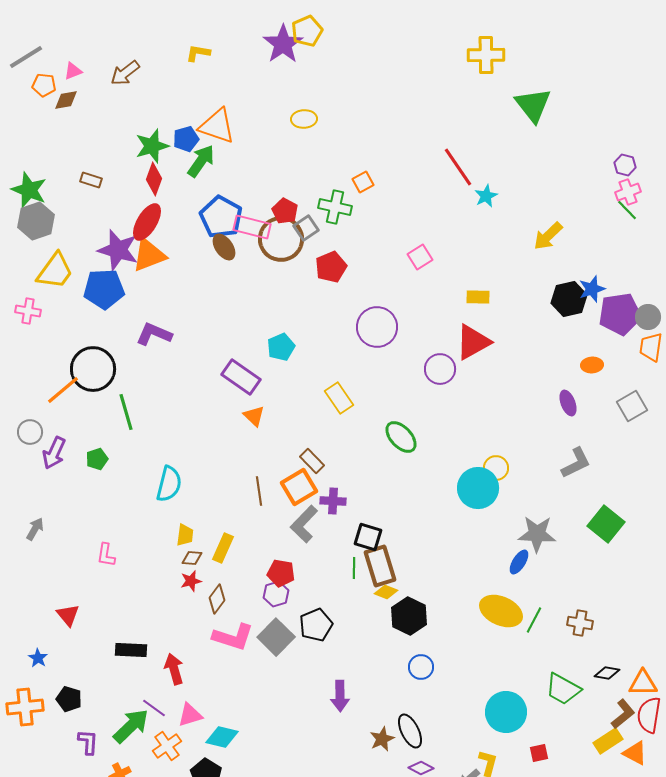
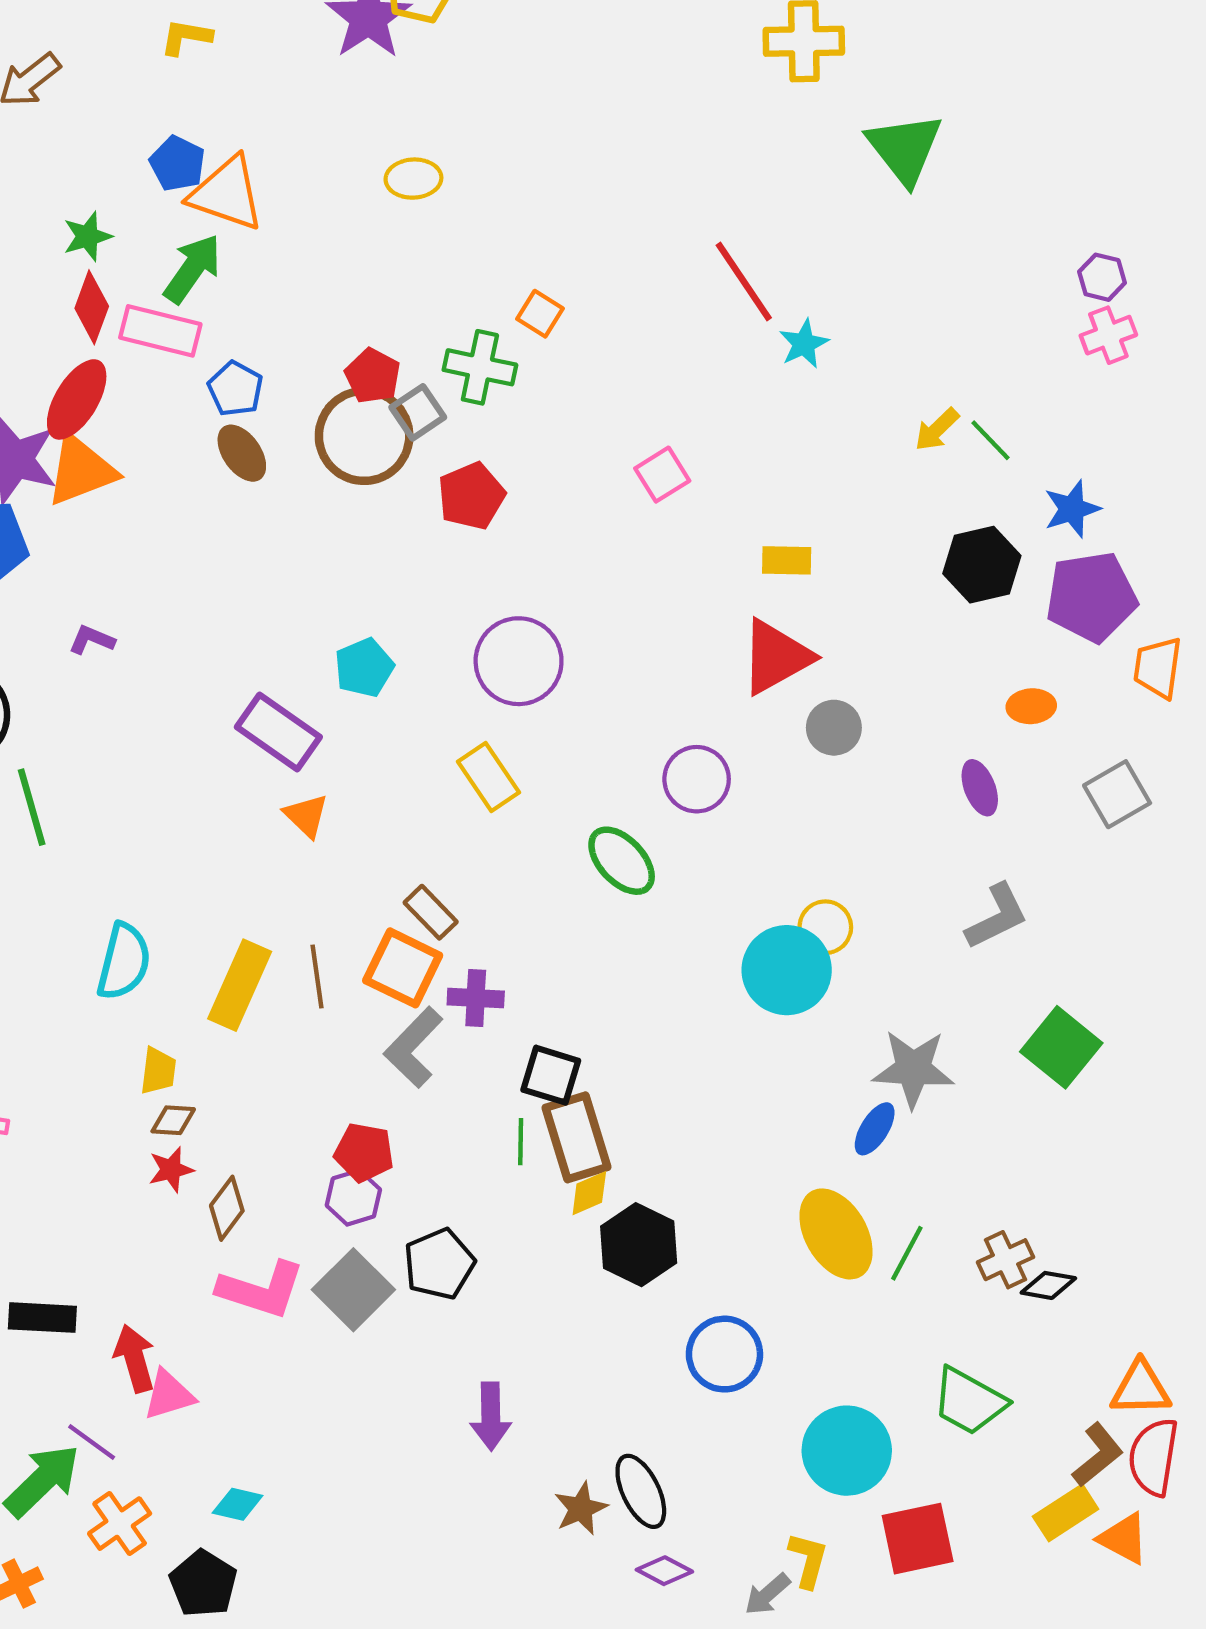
blue pentagon: (186, 139) -> (177, 164), moved, turned -30
green star: (152, 146) -> (87, 236), size x0.7
orange square: (363, 182) -> (540, 314), turned -30
green line: (627, 210) -> (990, 440), moved
blue pentagon: (221, 217) -> (235, 389), size x0.6
pink rectangle: (252, 227) -> (160, 331), moved
yellow arrow: (548, 236) -> (937, 430), size x0.7
blue star: (592, 289) -> (1072, 509), moved
gray circle: (648, 317) -> (834, 728), moved
purple circle: (377, 327) -> (519, 661), moved
purple L-shape: (154, 334) -> (92, 640), size x0.6
purple circle: (440, 369) -> (697, 779), moved
orange square: (299, 487) -> (403, 968), turned -33
yellow rectangle: (223, 548) -> (240, 985), moved, size x1.4
yellow diamond: (386, 592) -> (589, 1193), turned -45
yellow ellipse: (501, 611) -> (836, 1234), turned 36
brown cross: (580, 623) -> (1005, 1260), turned -35
blue circle: (421, 667) -> (724, 1354), moved, size x1.4
black diamond: (607, 673) -> (1048, 1285), moved
pink triangle: (190, 715) -> (169, 1395), moved
cyan diamond: (222, 737) -> (238, 1504), size x0.7
red square: (539, 753) -> (918, 1539), size x1.8

